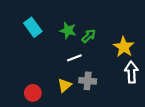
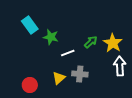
green star: (68, 31) -> (51, 37), moved
green arrow: (89, 36) -> (91, 42), moved

